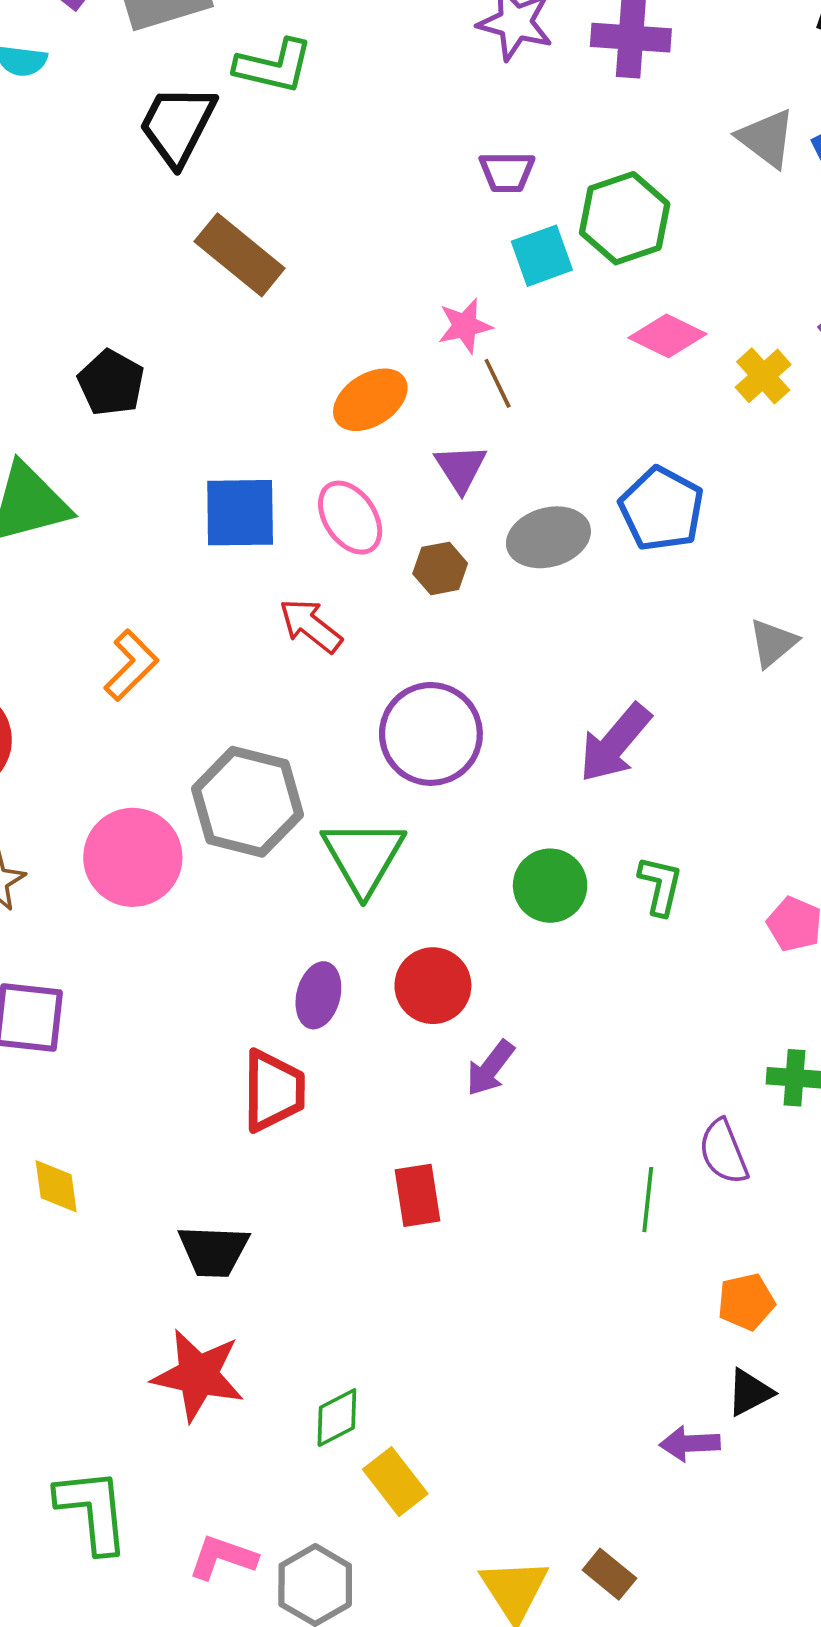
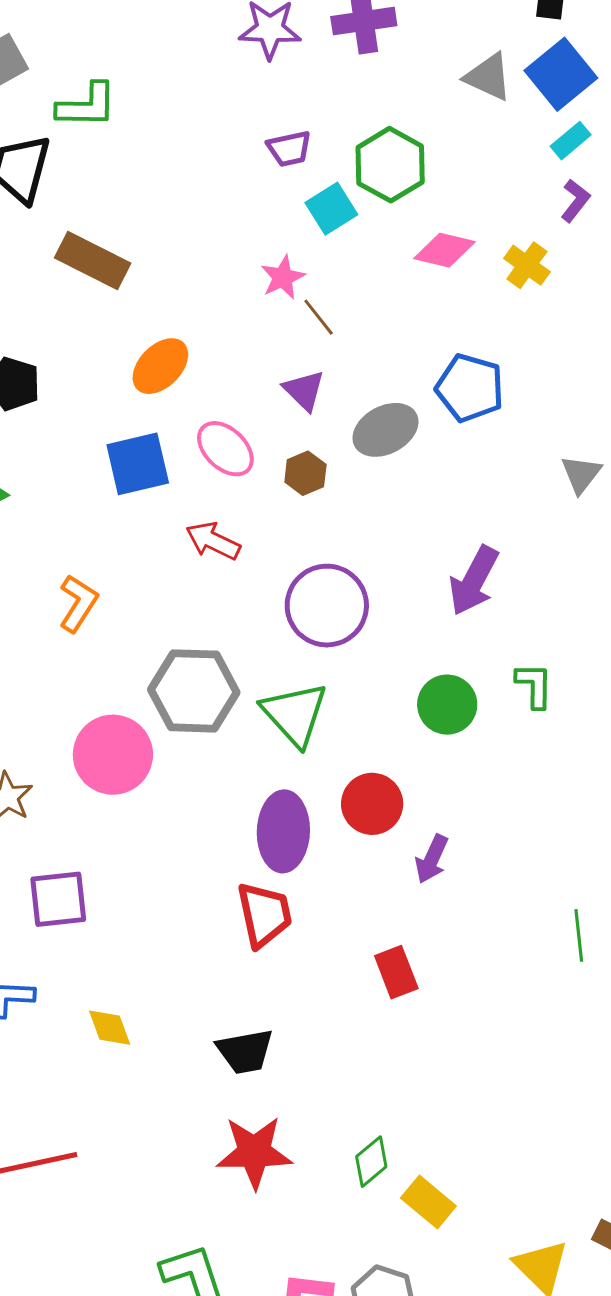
orange ellipse: (370, 400) -> (160, 366), moved
purple ellipse: (318, 995) -> (283, 831), size x1.5

